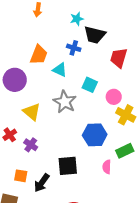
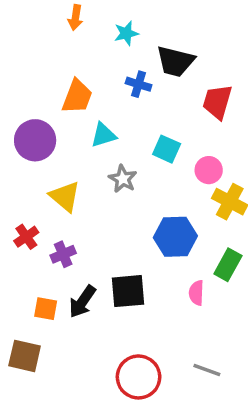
cyan star: (77, 19) -> (126, 33), moved
cyan triangle: (60, 70) -> (103, 135), moved, turned -42
gray star: (65, 102) -> (123, 179), size x0.7
purple cross: (31, 145) -> (63, 254), turned 32
green rectangle: (125, 151) -> (228, 265), turned -36
black arrow: (42, 183) -> (82, 302), moved

